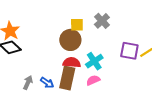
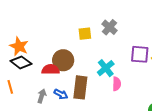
brown circle: (70, 40) -> (63, 60), moved
red semicircle: (72, 62) -> (51, 69), moved
pink semicircle: (93, 80) -> (117, 84), moved, turned 120

